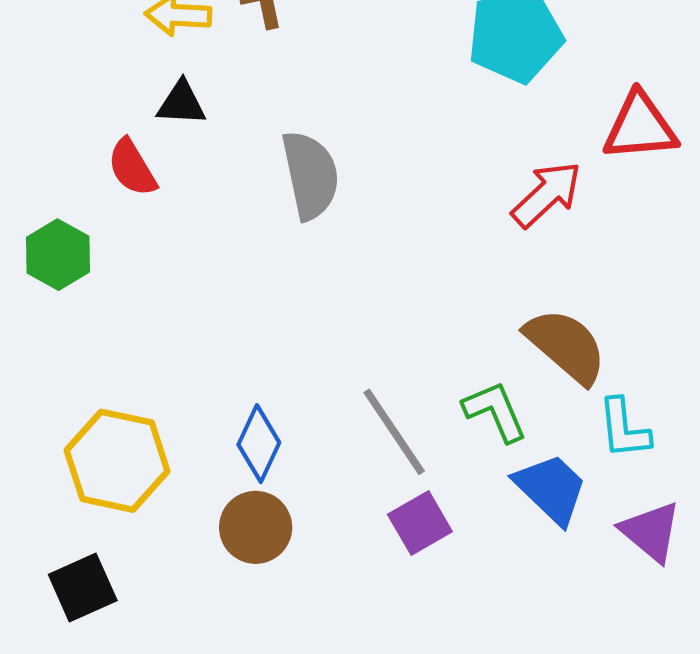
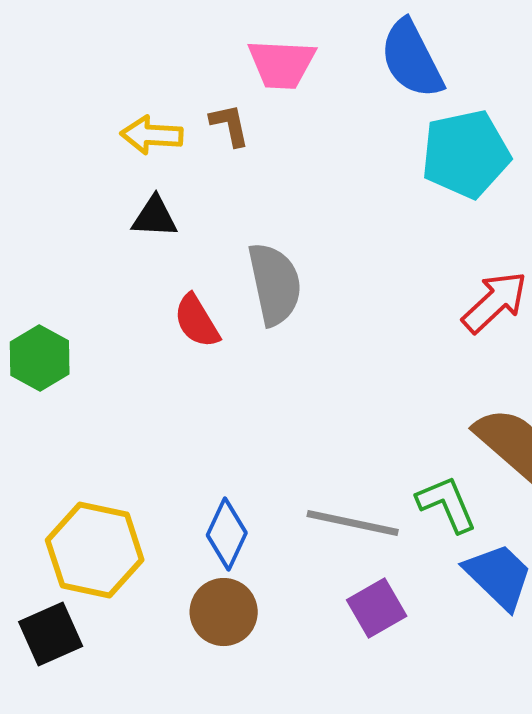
red semicircle: (132, 168) -> (197, 321), moved
gray line: (394, 432) -> (353, 523), turned -44
black square: (83, 587) -> (51, 634), moved

